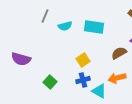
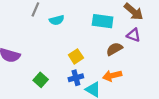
cyan rectangle: (94, 27) -> (103, 21), moved

